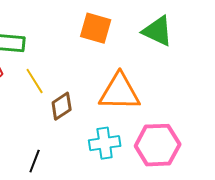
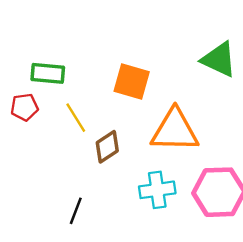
orange square: (96, 28) -> (132, 82), moved

